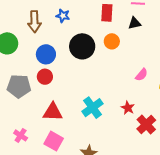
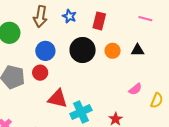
red rectangle: (107, 13) -> (99, 21), moved
black triangle: (135, 23) -> (138, 50), moved
red triangle: (53, 112) -> (58, 99), moved

